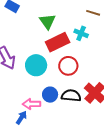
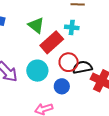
blue circle: (50, 95) -> (62, 86), moved
black semicircle: (71, 96) -> (82, 67), moved

